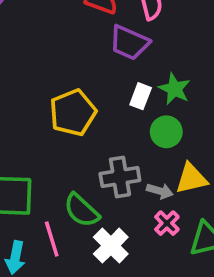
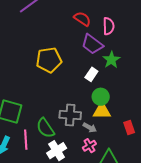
green star: (174, 89) -> (111, 60), moved
yellow pentagon: (73, 113) -> (49, 60), moved
yellow triangle: (191, 178) -> (102, 111), moved

